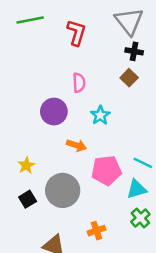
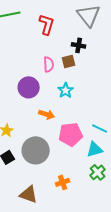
black cross: (134, 51) -> (79, 45), moved
brown square: (129, 78) -> (69, 61), moved, turned 32

